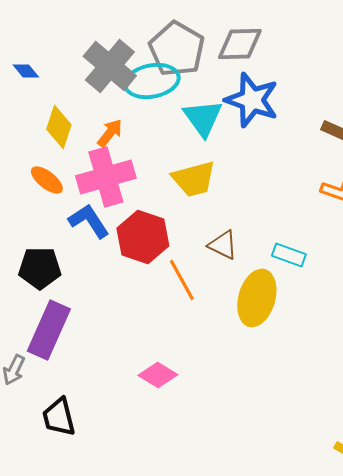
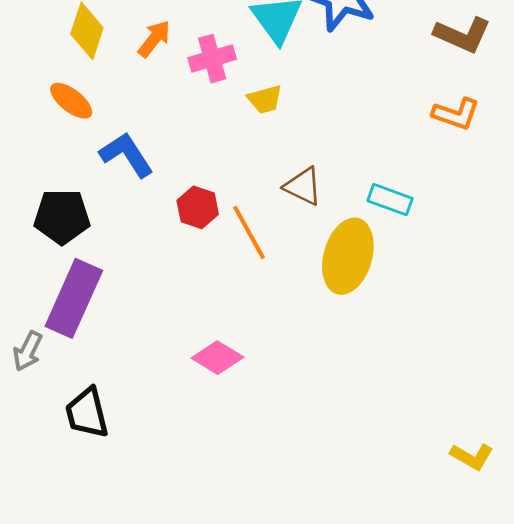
pink cross: (106, 177) -> (212, 59), moved, size x0.6
yellow trapezoid: (194, 179) -> (265, 99), size x0.6
red hexagon: (143, 237) -> (198, 207), moved, size x0.6

